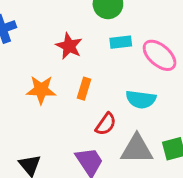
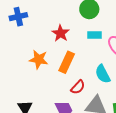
orange rectangle: (84, 89) -> (67, 62), size x1.5
cyan semicircle: (141, 99) -> (103, 74), turned 48

